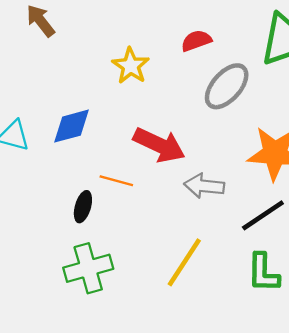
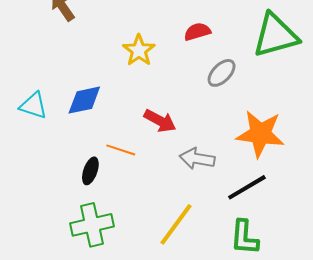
gray ellipse: (227, 86) -> (222, 73), size x0.7
red arrow: (159, 145) -> (160, 121), size x0.7

